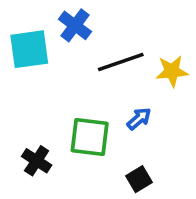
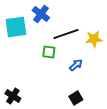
green square: (90, 137) -> (49, 52), moved, size x0.6
black cross: (37, 161) -> (13, 96), moved

